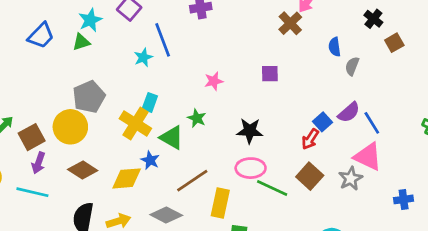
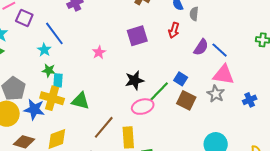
purple square: (270, 74) -> (137, 36), size x1.5
green star: (197, 118) -> (49, 70), moved
blue square: (323, 122) -> (181, 79), moved
red arrow: (310, 139) -> (174, 30), moved
blue star: (150, 160) -> (34, 109), moved, size x1.5
green line: (272, 188) -> (159, 92), moved, turned -55
blue cross: (404, 199) -> (250, 100), moved

